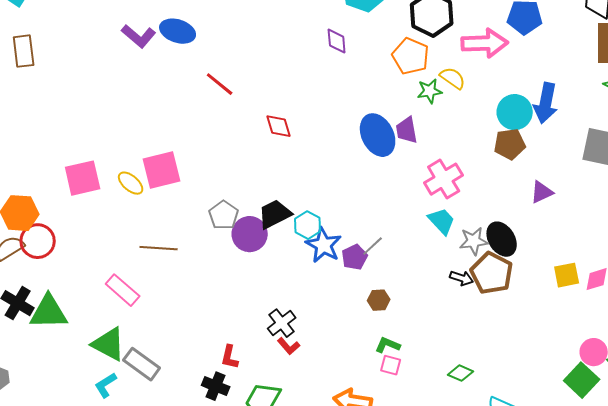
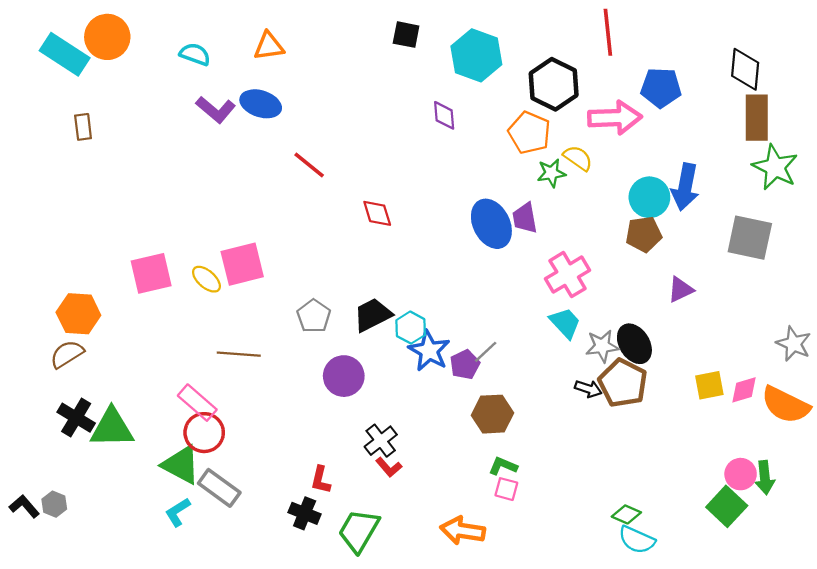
brown rectangle: (24, 51) -> (83, 127), size x0.7
purple circle: (250, 234) -> (344, 376), moved
red circle: (38, 241) -> (204, 433), moved
brown hexagon: (379, 300) -> (493, 414), size x1.6
green diamond: (461, 373) -> (626, 514), moved

